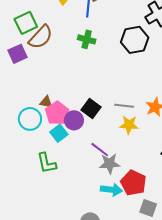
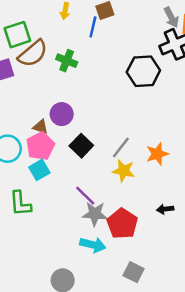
green cross: (87, 39) -> (67, 61), moved
brown triangle: (46, 102) -> (41, 127), moved
gray line: (124, 106) -> (121, 148), turned -66
purple circle: (74, 120) -> (62, 114), moved
red pentagon: (133, 183) -> (122, 224), moved

